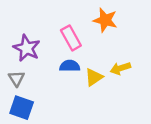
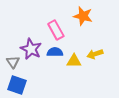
purple star: (27, 48) -> (31, 49), moved
yellow triangle: (94, 77) -> (74, 61), turned 35

